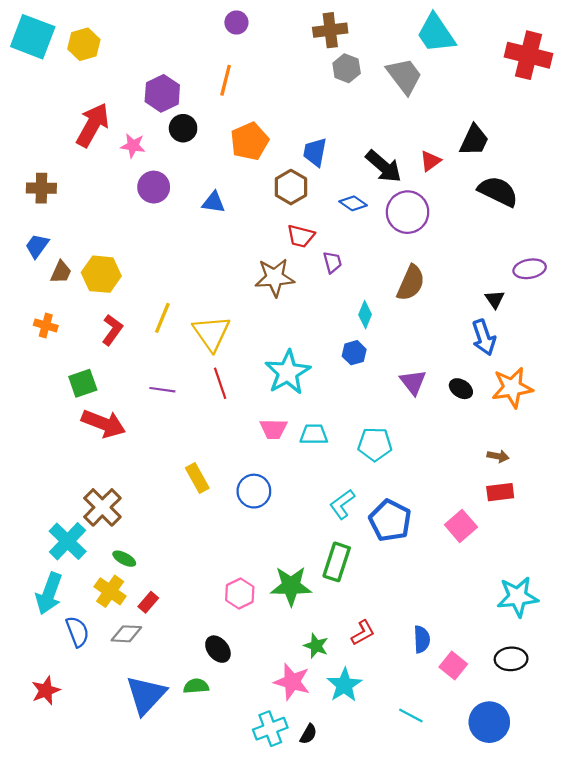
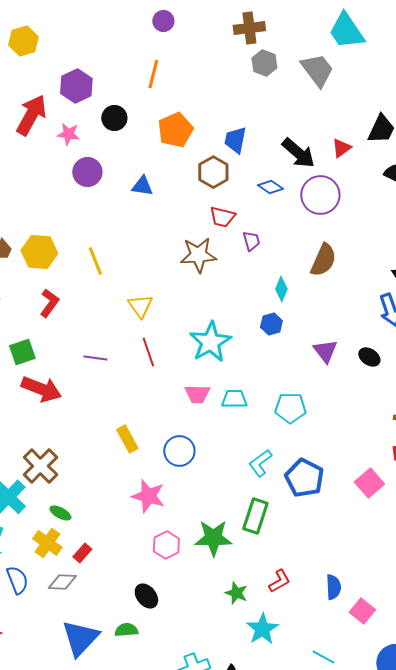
purple hexagon: (162, 93) -> (76, 86), moved
yellow line: (162, 318) -> (95, 261), moved, turned -44
yellow triangle: (211, 333) -> (140, 306), size x0.7
pink star: (292, 682) -> (148, 496), moved

